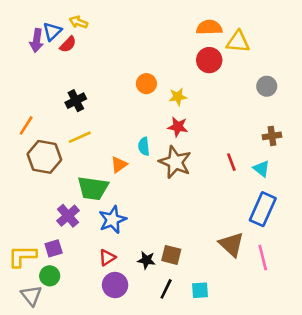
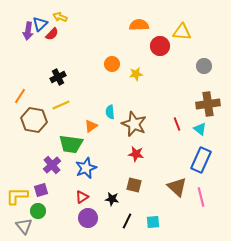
orange semicircle: (209, 27) -> (139, 25), moved
red star: (178, 127) -> (136, 154), moved
brown cross: (272, 136) -> (208, 104), size x1.6
brown square: (171, 255) -> (134, 185), moved

